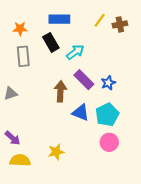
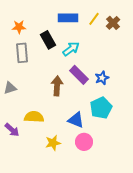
blue rectangle: (59, 19) -> (68, 18), moved
brown cross: (120, 24) -> (113, 23), turned -32
blue triangle: (81, 113) -> (76, 120), moved
pink circle: (109, 142) -> (84, 142), moved
yellow semicircle: (20, 160) -> (34, 117), moved

